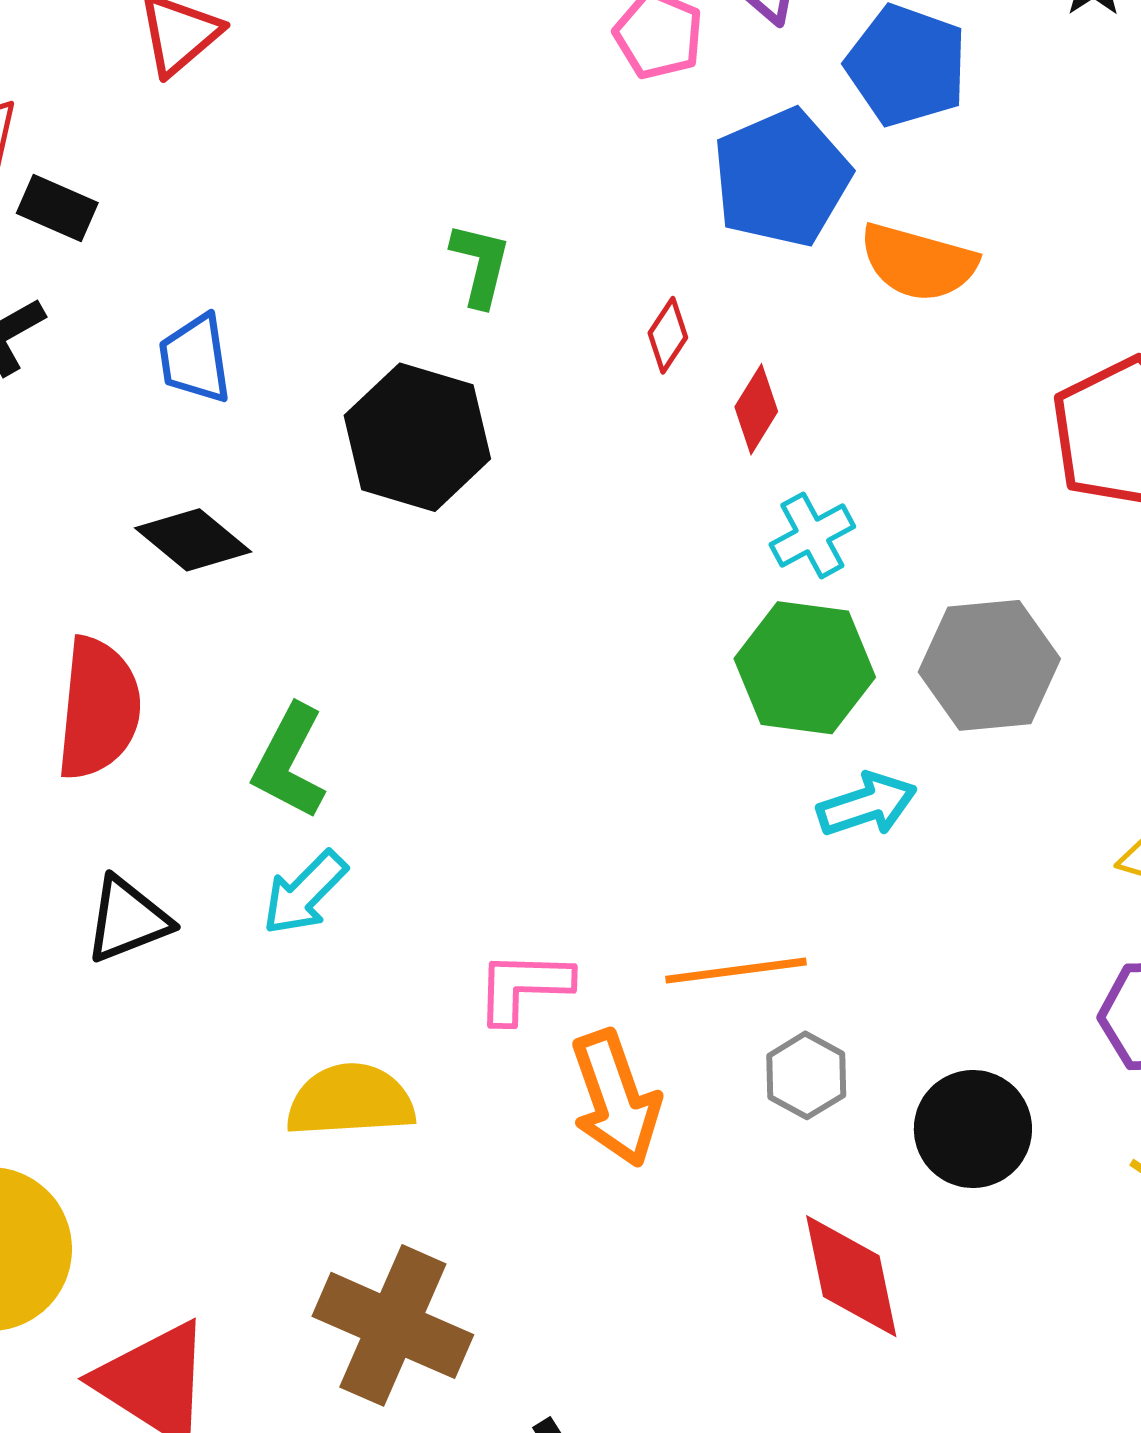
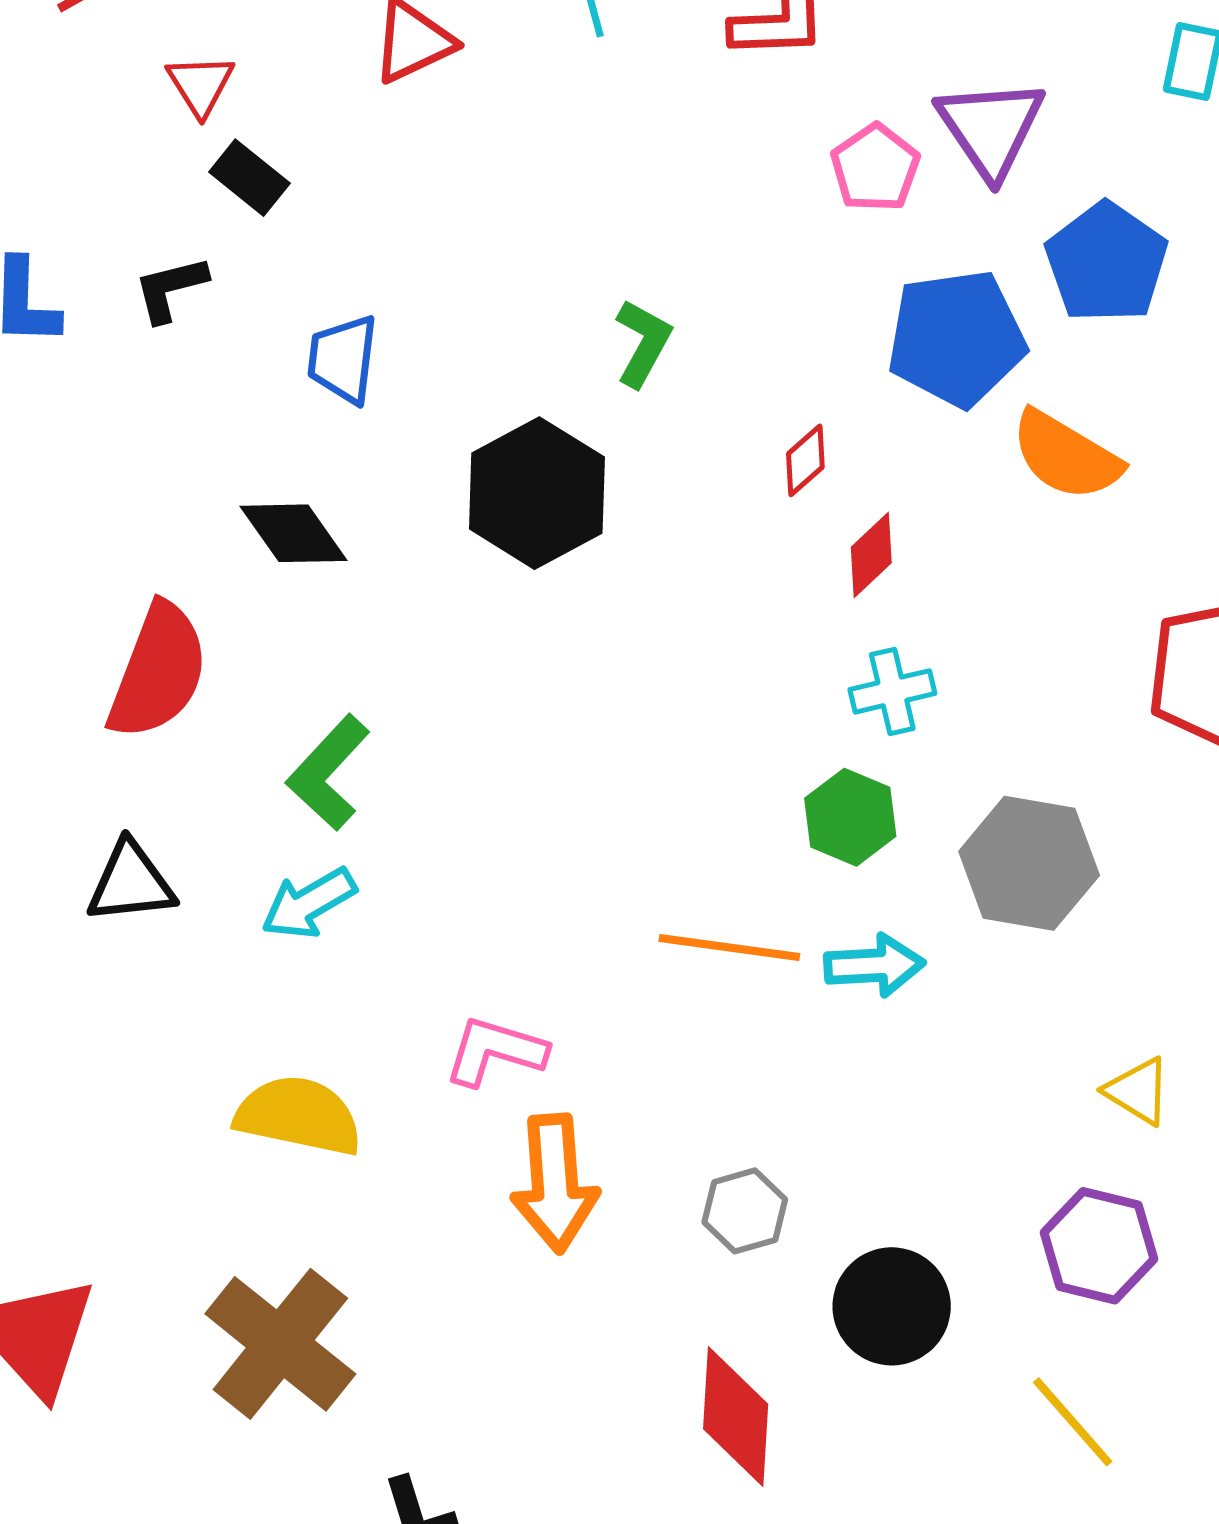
green hexagon: (805, 668) -> (850, 817), size x0.7
orange line: (736, 971) -> (729, 947), moved

